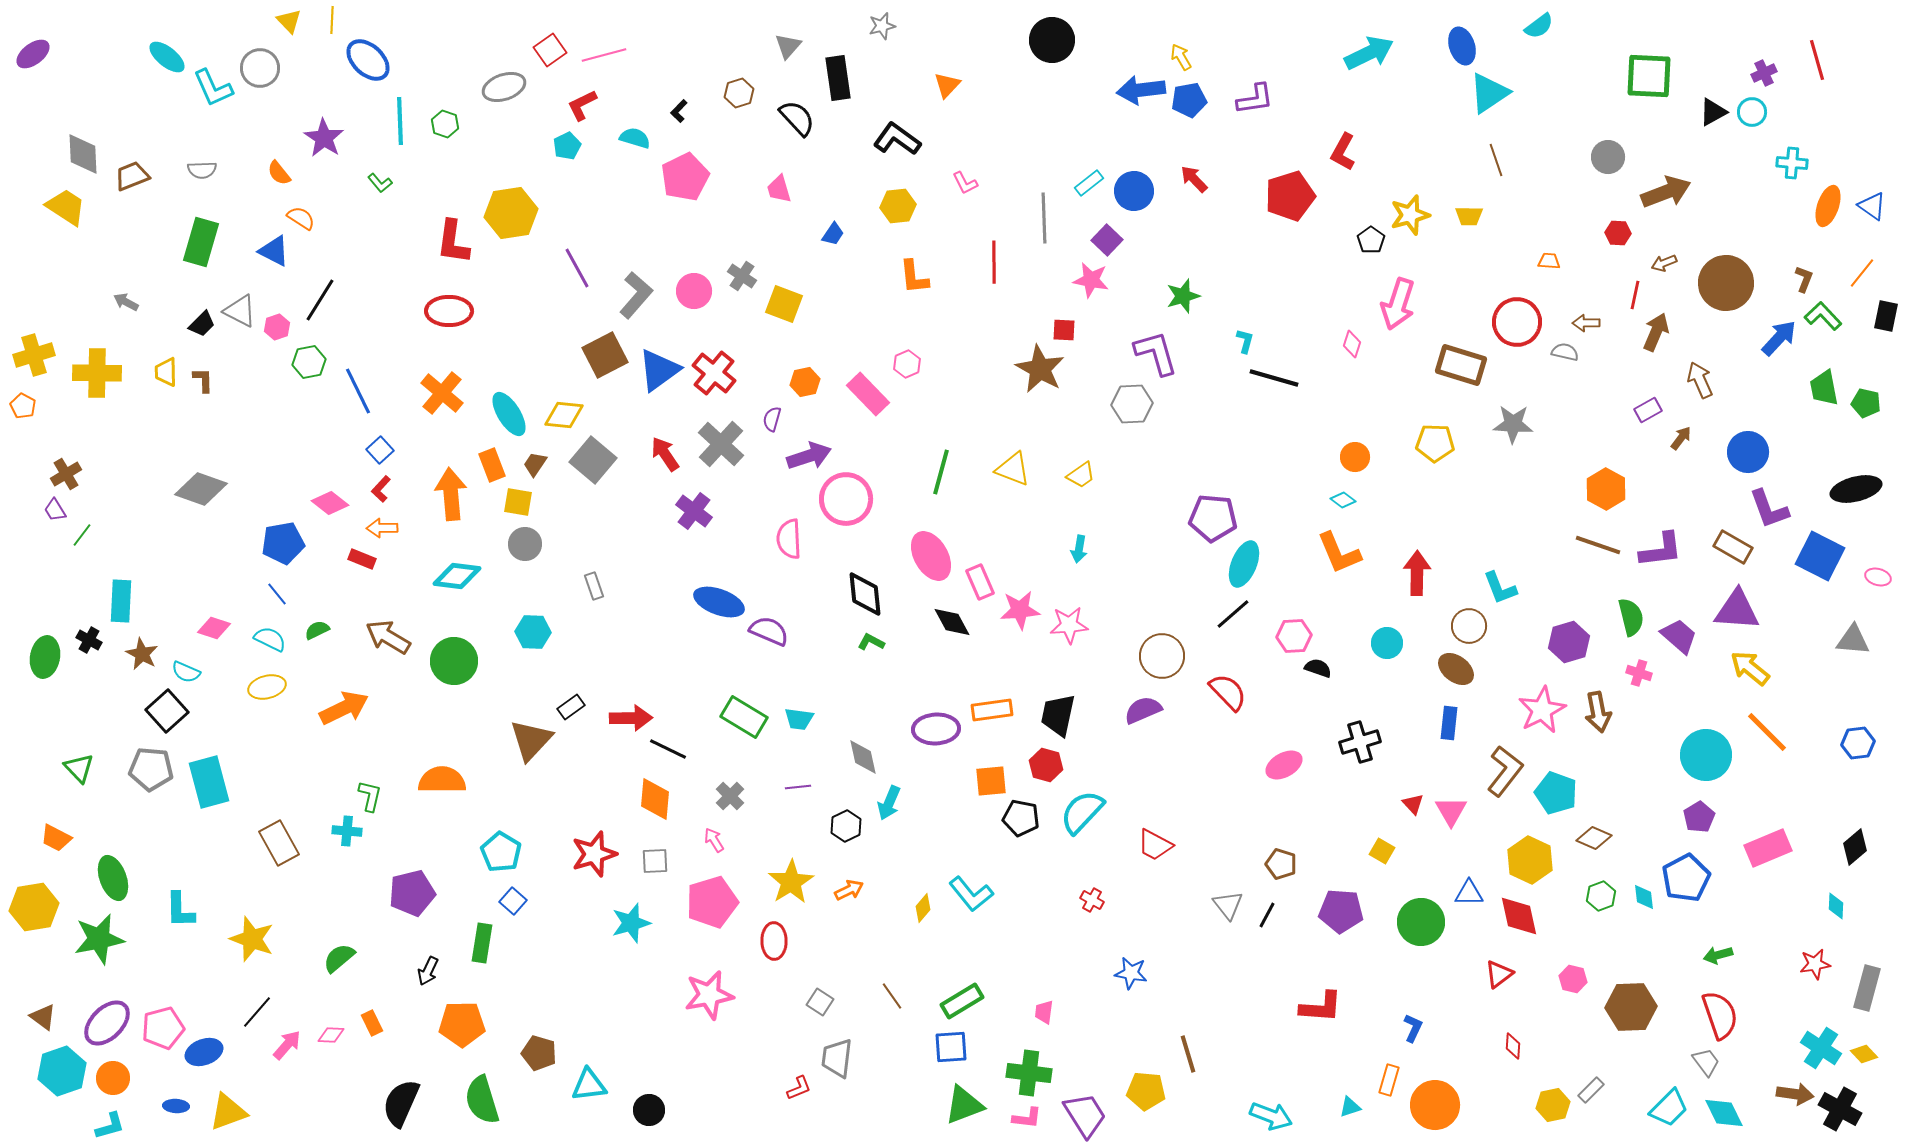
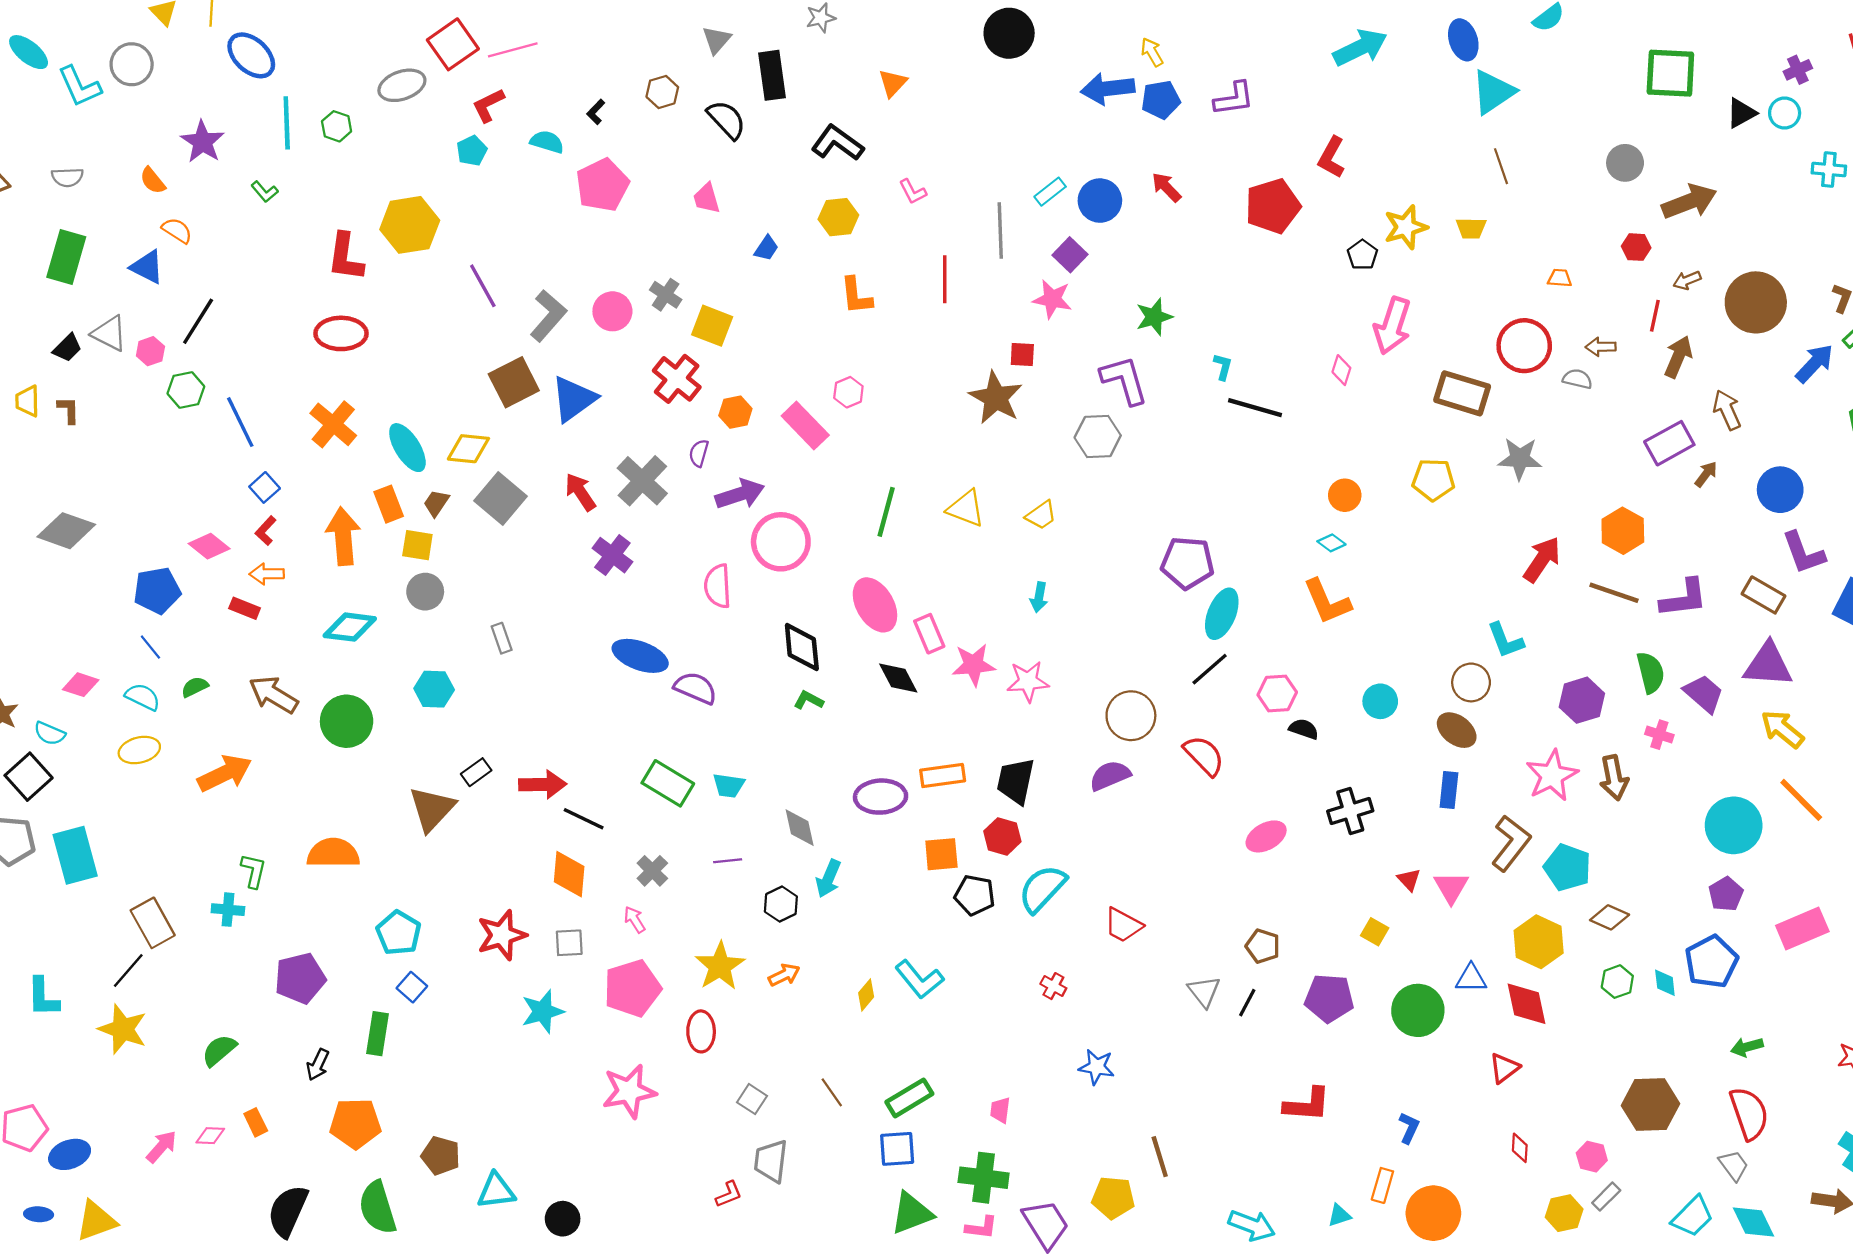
red square: (550, 50) -> (453, 44), size x1.4
red cross: (714, 373) -> (677, 379), moved
purple rectangle: (1648, 410) -> (1669, 443), size x1.6
red arrow: (1417, 573) -> (1542, 559), moved, turned 33
pink hexagon: (1573, 979) -> (1592, 1157), moved
black line: (257, 1012) -> (128, 971), moved

